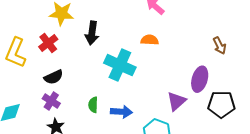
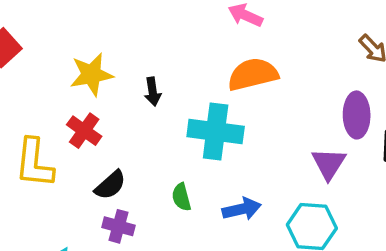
black arrow: (92, 33) -> (153, 92), size x0.7
orange semicircle: (150, 40) -> (253, 74), size x1.6
green semicircle: (93, 105) -> (181, 197), moved

